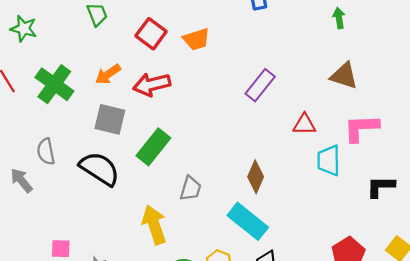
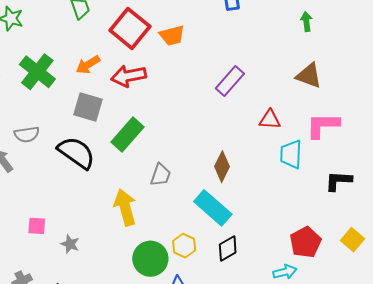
red square: (151, 34) -> (130, 28), size x1.4
gray semicircle: (46, 152) -> (27, 134), turned -90

